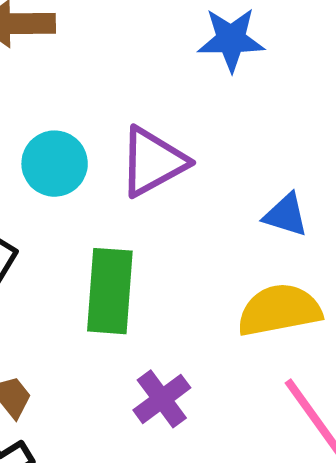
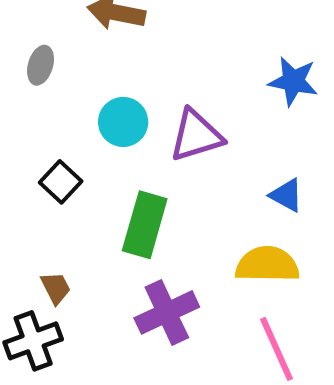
blue star: (231, 40) -> (293, 81), moved
purple cross: (162, 399) -> (167, 312), size x1.4

